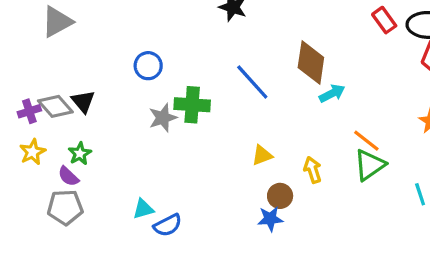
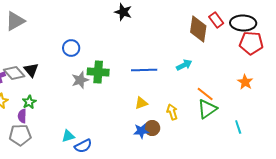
brown diamond: (311, 62) -> (198, 29), moved
blue line: (252, 82) -> (144, 70), moved, turned -50
purple semicircle: (68, 176) -> (22, 116), turned 48
blue star: (270, 219) -> (141, 131), moved

